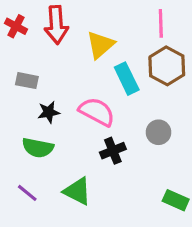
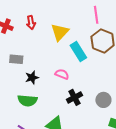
red arrow: (56, 25) -> (31, 23), size x0.6
pink semicircle: (97, 112) -> (62, 74), size x0.6
gray circle: (158, 132) -> (103, 100), moved

